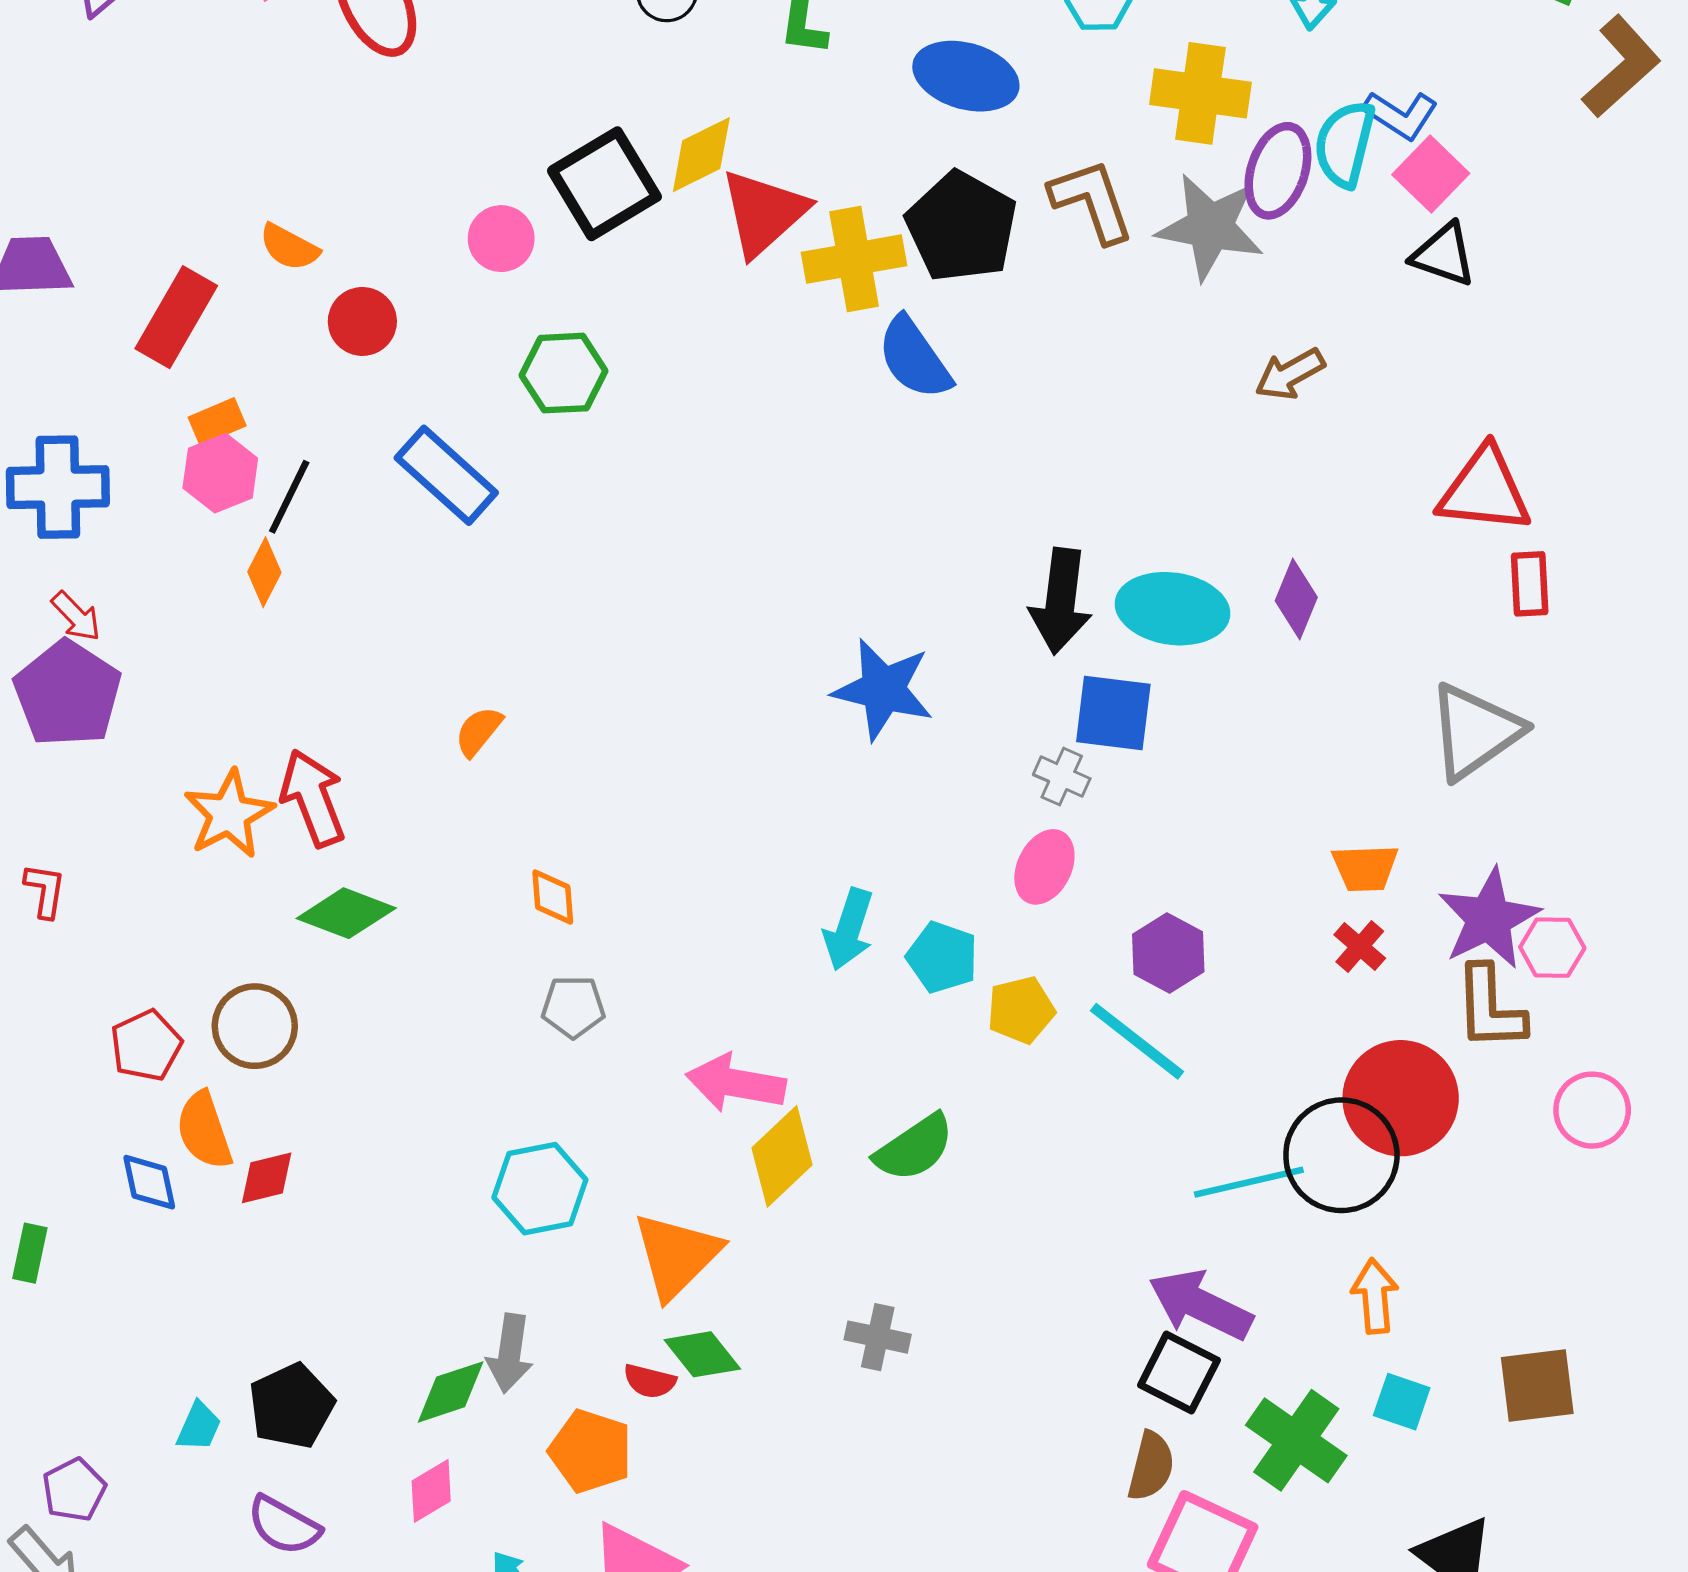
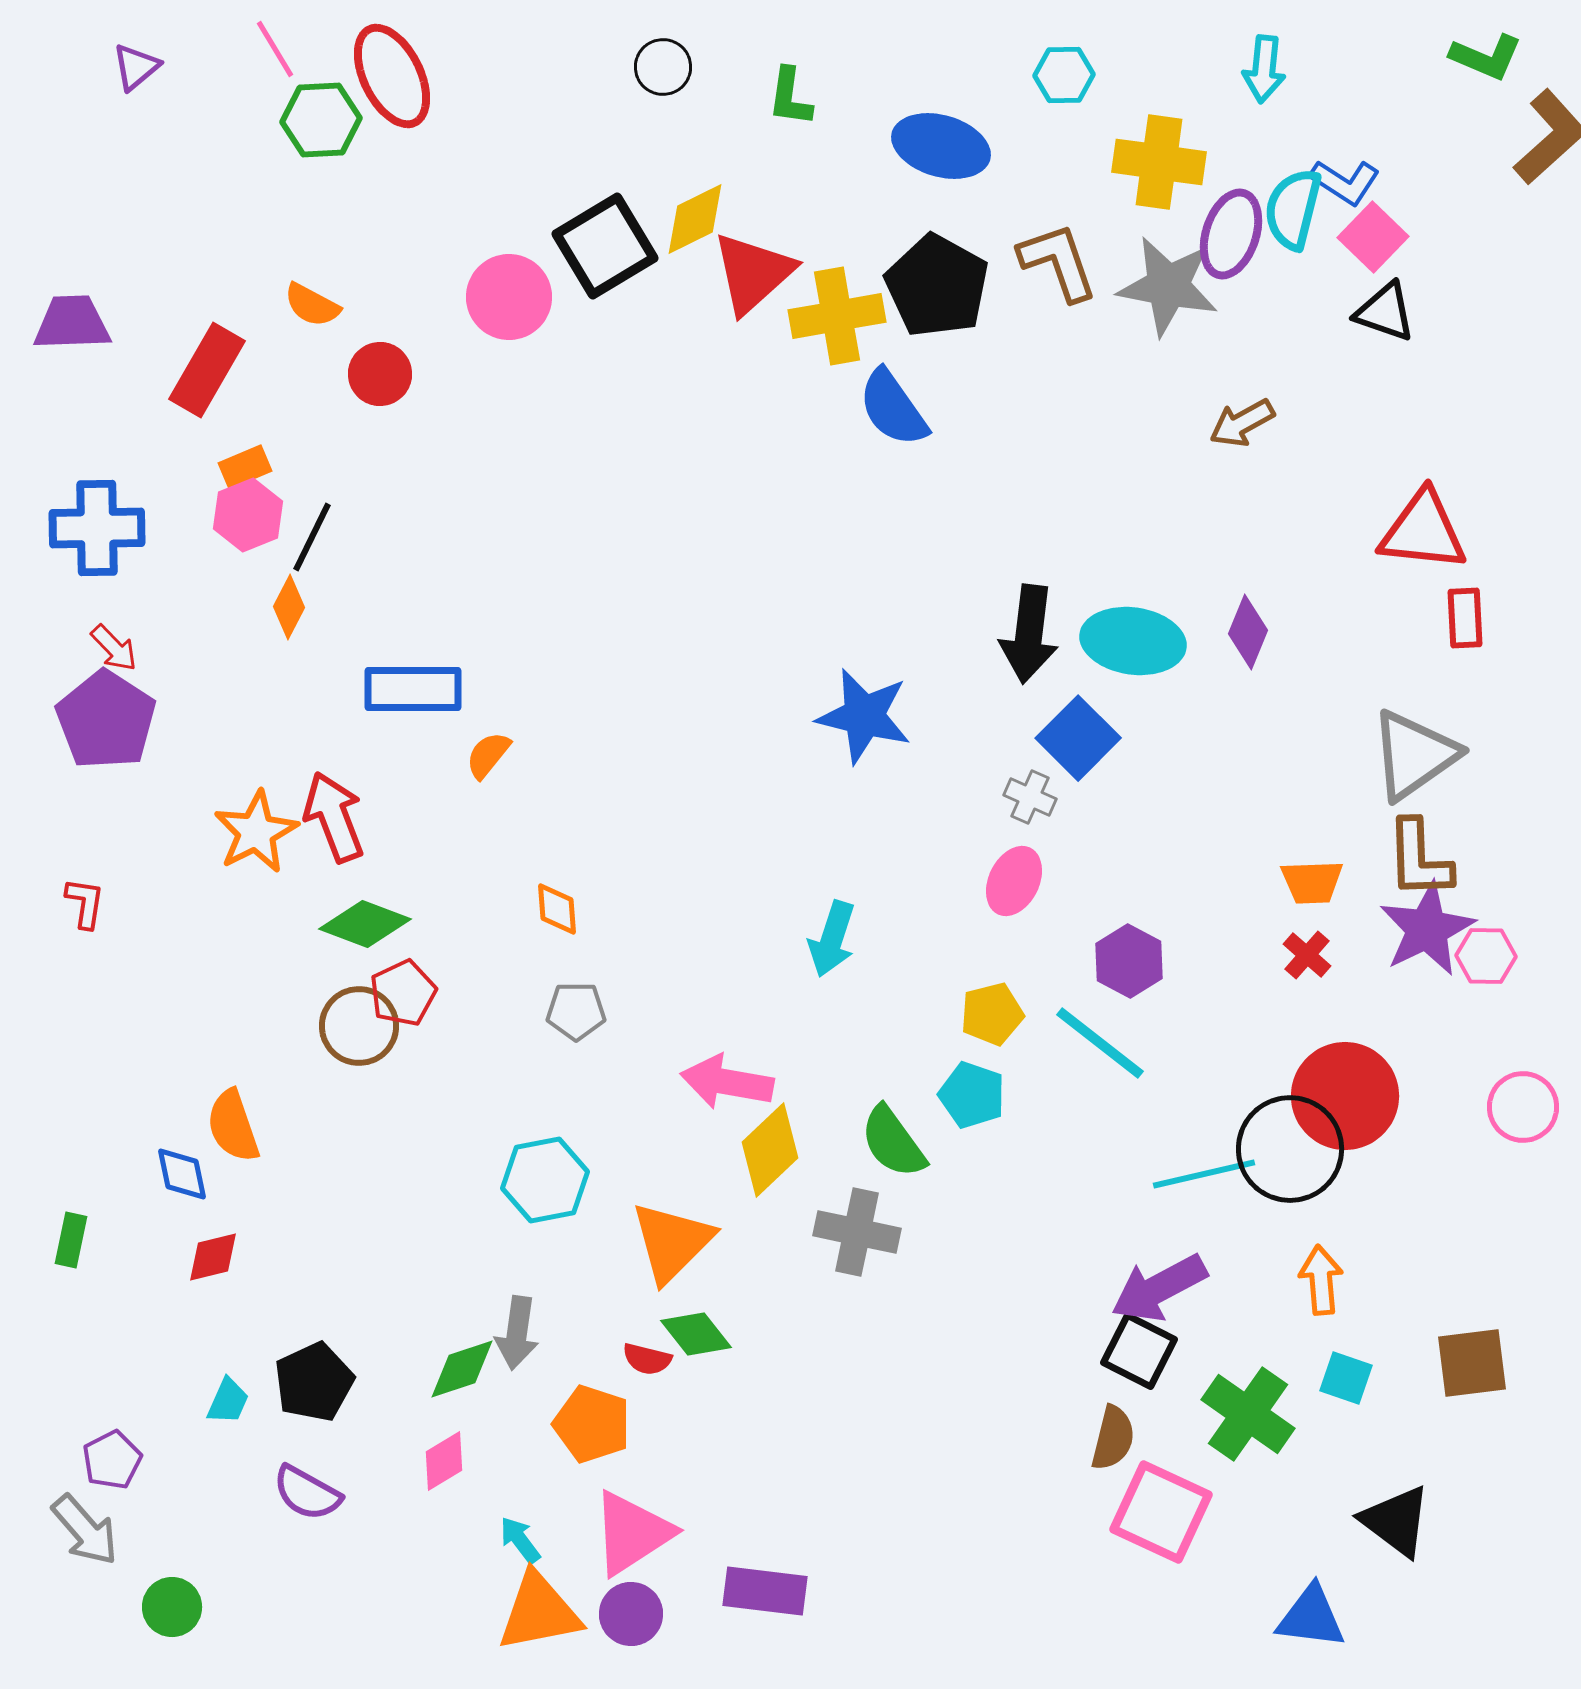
pink circle: (501, 239) -> (509, 297), size x1.4
green hexagon: (564, 373) -> (321, 120), moved
blue rectangle: (446, 475) -> (413, 689), moved, turned -42
blue square: (1113, 713) -> (1078, 738), turned 38
cyan pentagon: (942, 957) -> (972, 1095), moved
brown L-shape: (1490, 1008) -> (1419, 859), moved
brown circle: (255, 1026) -> (359, 1026), moved
red pentagon: (146, 1046) -> (403, 993), moved
green semicircle: (914, 1148) -> (893, 1142), turned 88
red diamond: (267, 1178) -> (213, 1257), moved
purple arrow: (1200, 1305) -> (1159, 1288), turned -54
gray cross: (878, 1337) -> (857, 1232), moved, size x1.4

